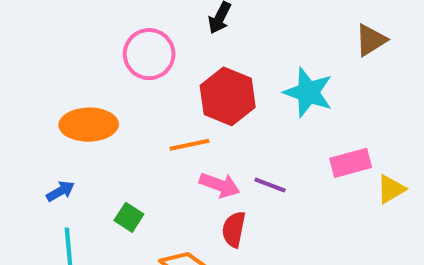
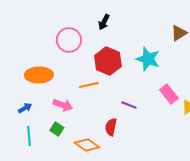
pink rectangle: (351, 163) -> (169, 94), turned 66
pink arrow: (220, 185) -> (63, 105), moved
green square: (129, 217) -> (57, 129), moved

